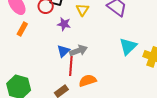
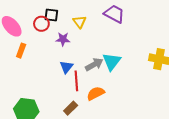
cyan triangle: (128, 46) -> (112, 62), moved
gray arrow: (78, 51) -> (94, 64), moved

